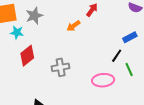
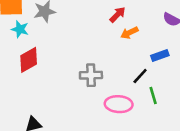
orange arrow: (73, 26) -> (129, 33), moved
gray cross: (61, 67) -> (91, 75), moved

